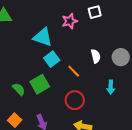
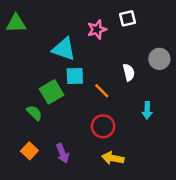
gray circle: (121, 57) -> (159, 59), moved
cyan square: (52, 59) -> (75, 76), turned 35
green square: (40, 84) -> (51, 92), moved

